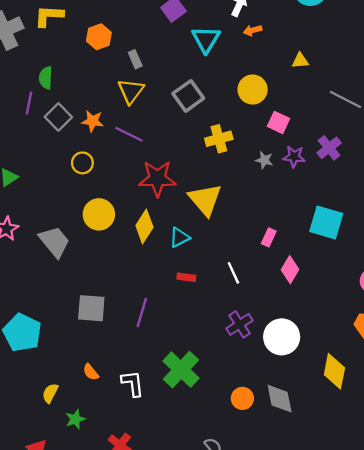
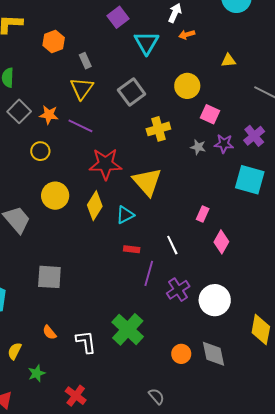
cyan square: (326, 222) -> (250, 180), moved
purple line: (142, 313) -> (149, 273), moved

